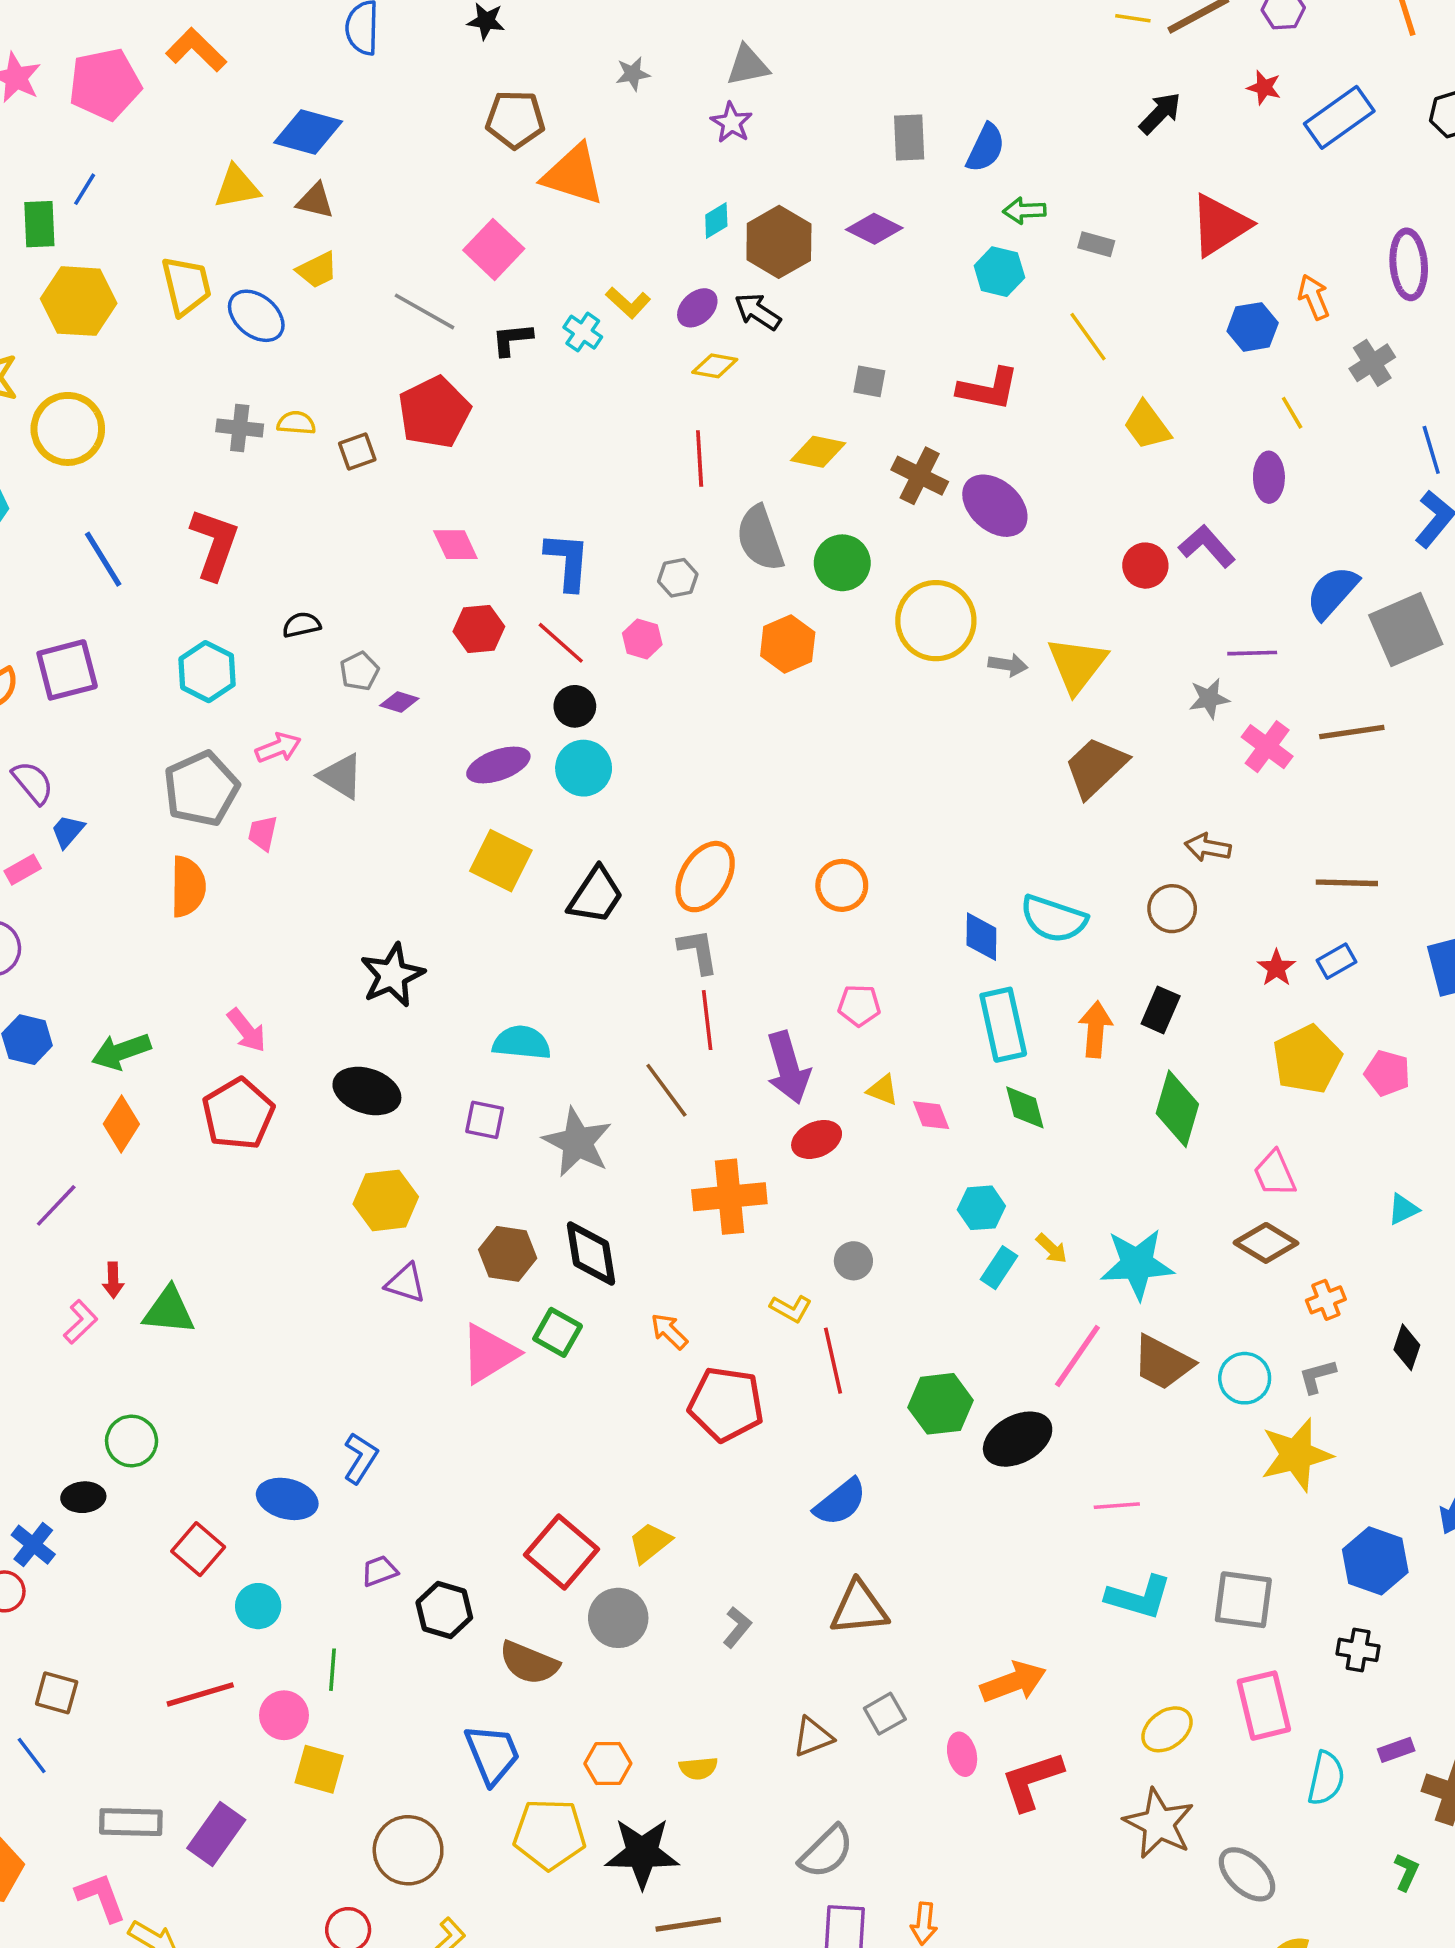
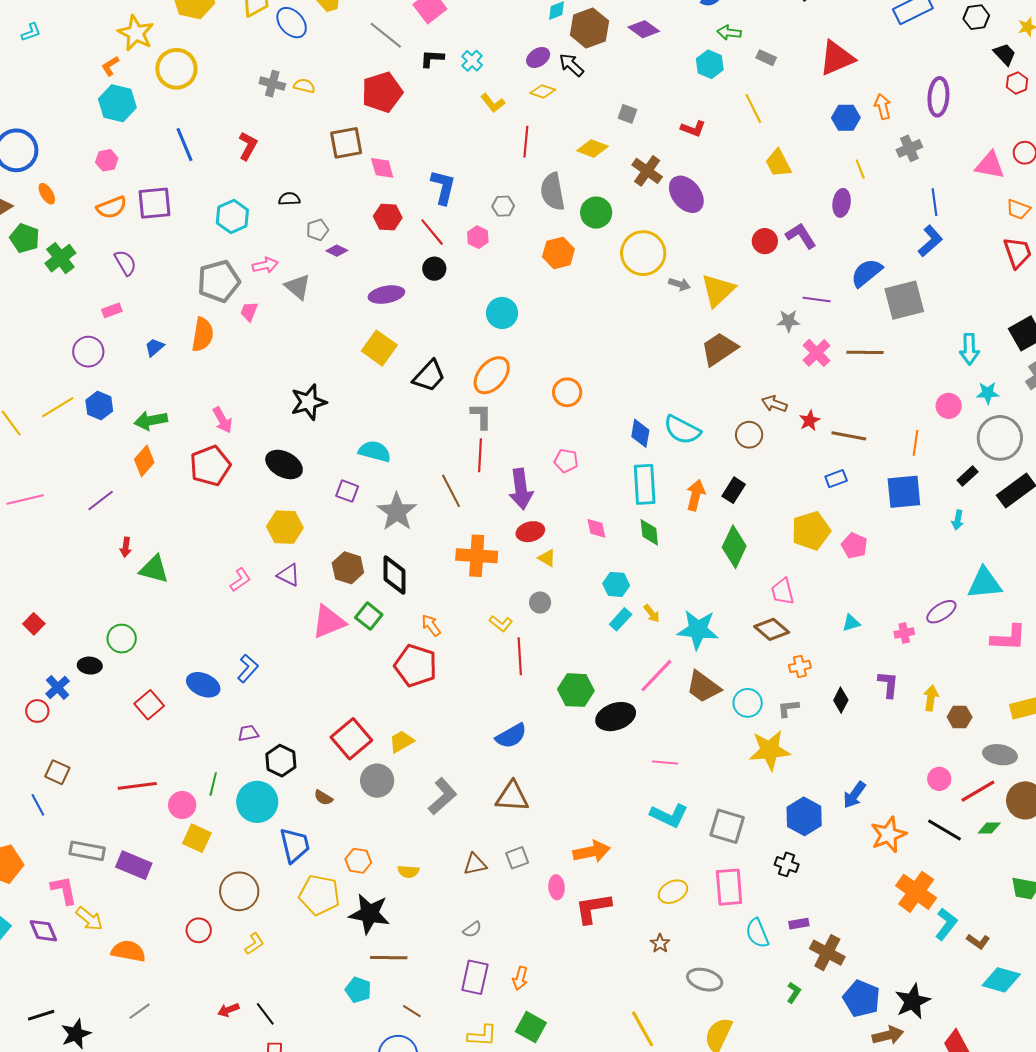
yellow L-shape: (628, 303) -> (493, 103), moved
red L-shape: (988, 389) -> (693, 129), size x0.7
brown square: (357, 451) -> (346, 143), moved, size x1.6
red L-shape: (214, 544) -> (248, 146), size x0.7
cyan circle: (584, 768) -> (502, 313), moved
blue trapezoid: (68, 831) -> (154, 347), moved
red star: (1276, 968) -> (809, 421), moved
yellow triangle: (883, 1090) -> (547, 558), moved
pink L-shape: (81, 1322) -> (240, 580), moved
red pentagon: (726, 1404) -> (416, 666), moved
cyan circle: (258, 1606) -> (257, 802), moved, size x1.6
gray L-shape: (737, 1627) -> (443, 796), size x1.6
brown semicircle: (529, 1663) -> (323, 798), size x0.6
cyan semicircle: (1326, 1778) -> (757, 933), turned 136
brown star: (1159, 1823) -> (660, 943), size x0.5
purple rectangle: (216, 1834) -> (134, 865), turned 68
gray semicircle: (826, 1852) -> (472, 929), size x0.6
gray ellipse: (1247, 1874) -> (705, 980), turned -36

